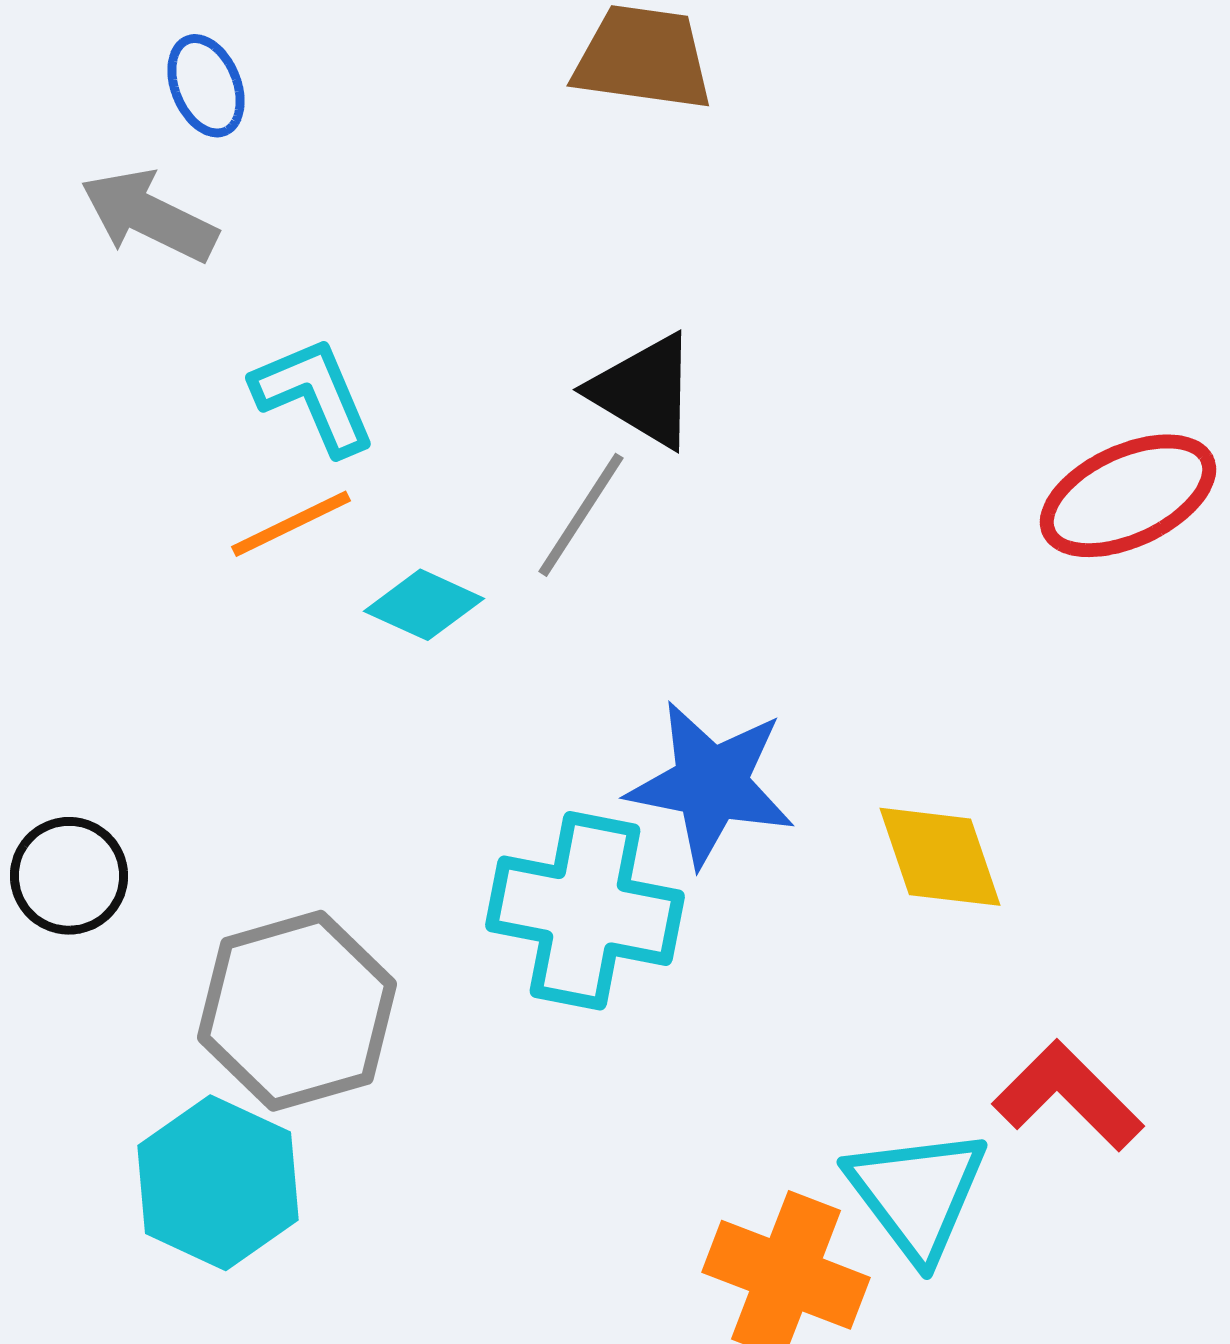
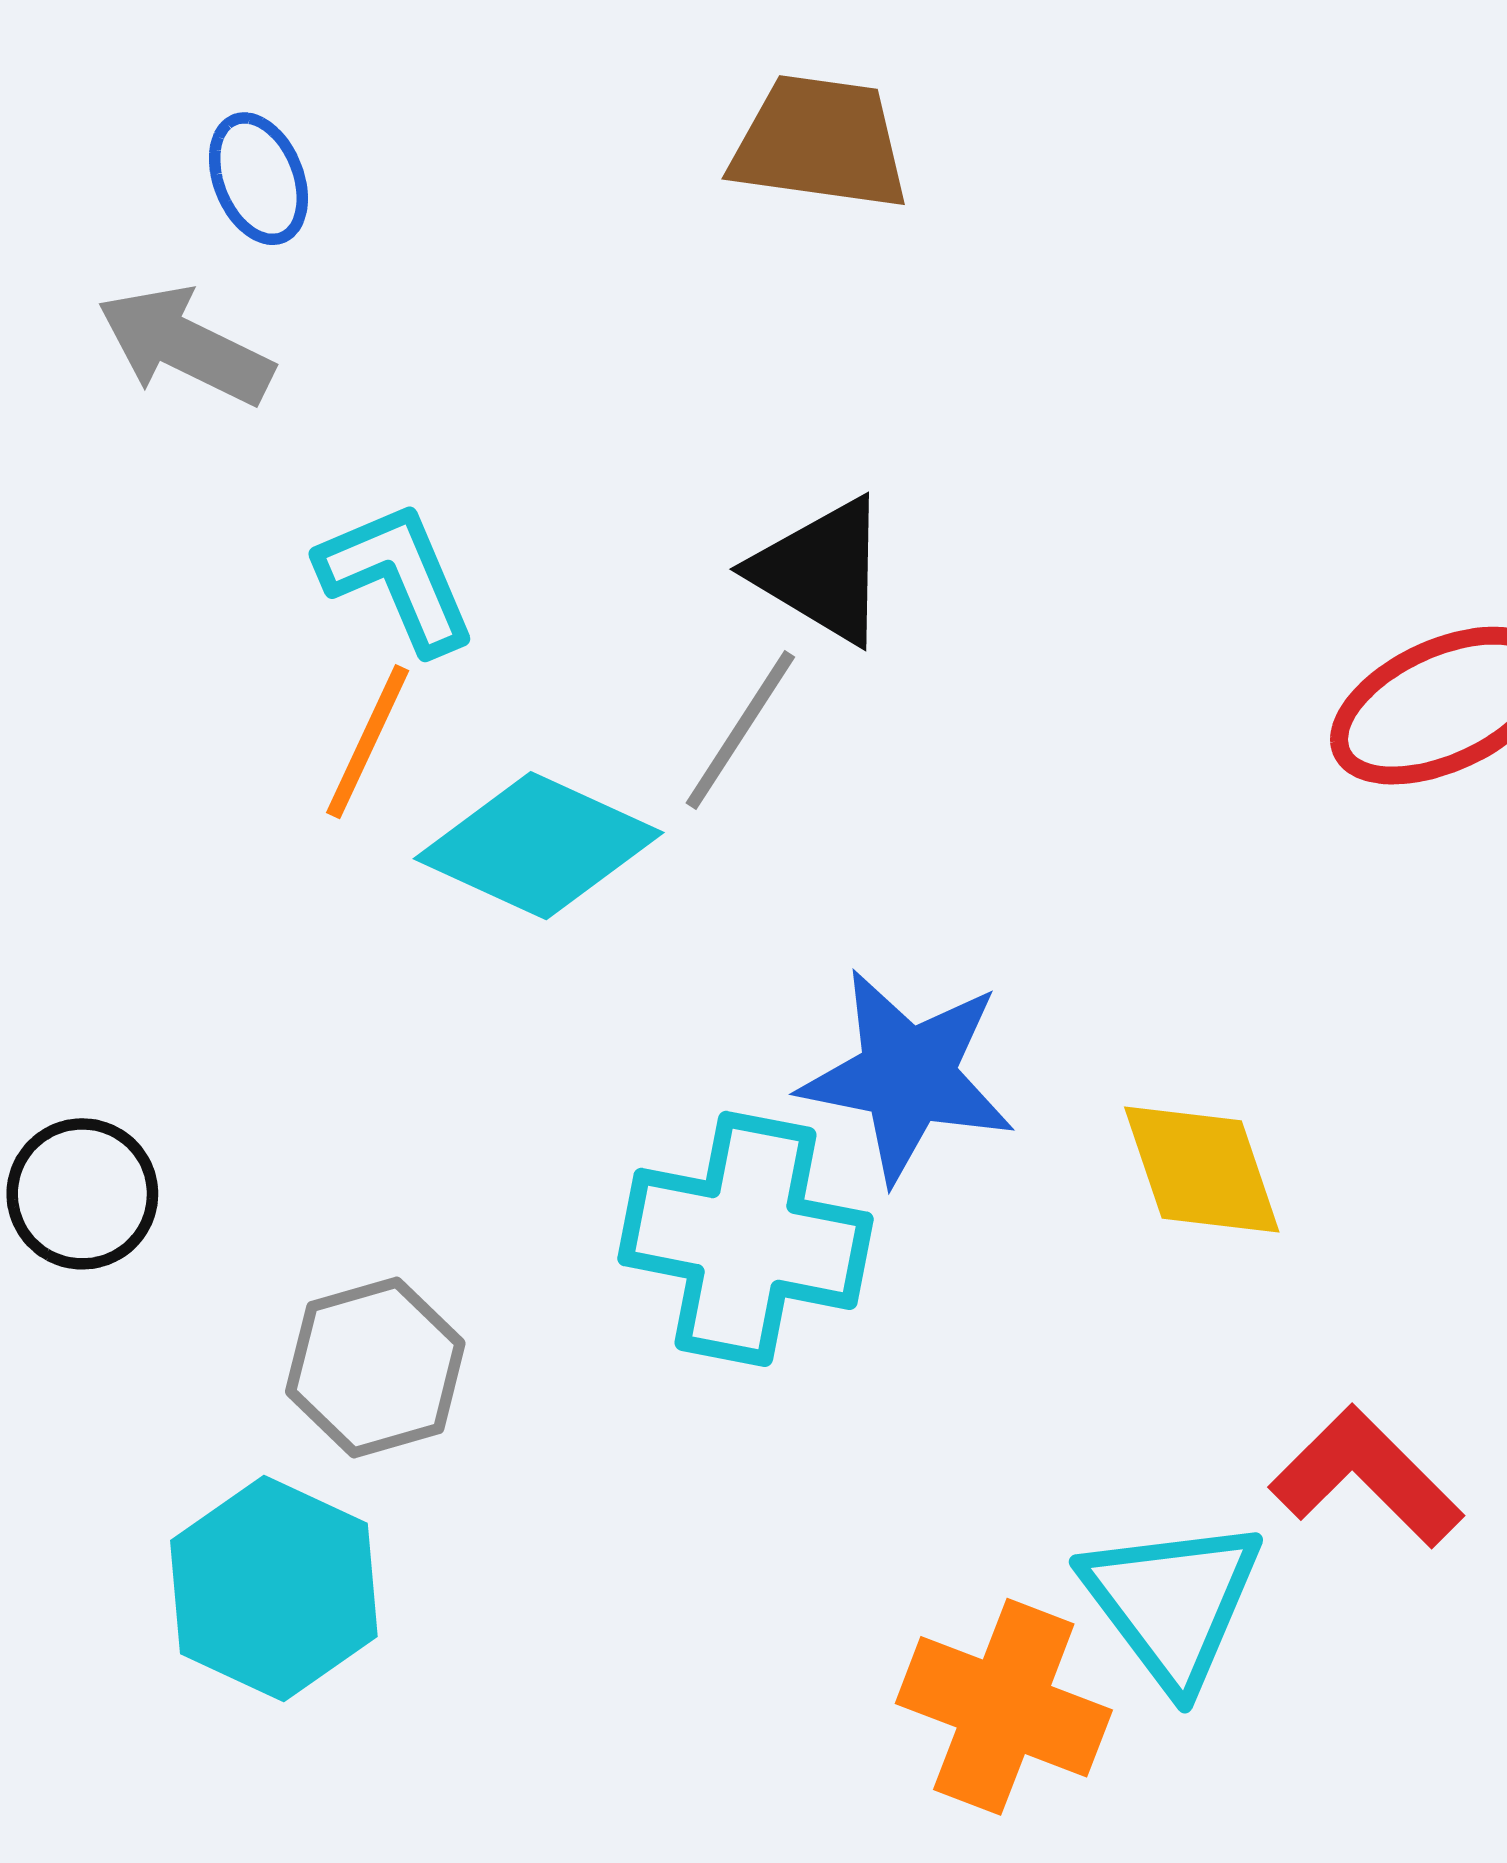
orange line: (291, 524) -> (368, 742), turned -39
cyan diamond: (424, 605) -> (539, 846), size x1.6
gray hexagon: (297, 1011) -> (375, 1367), size x0.7

